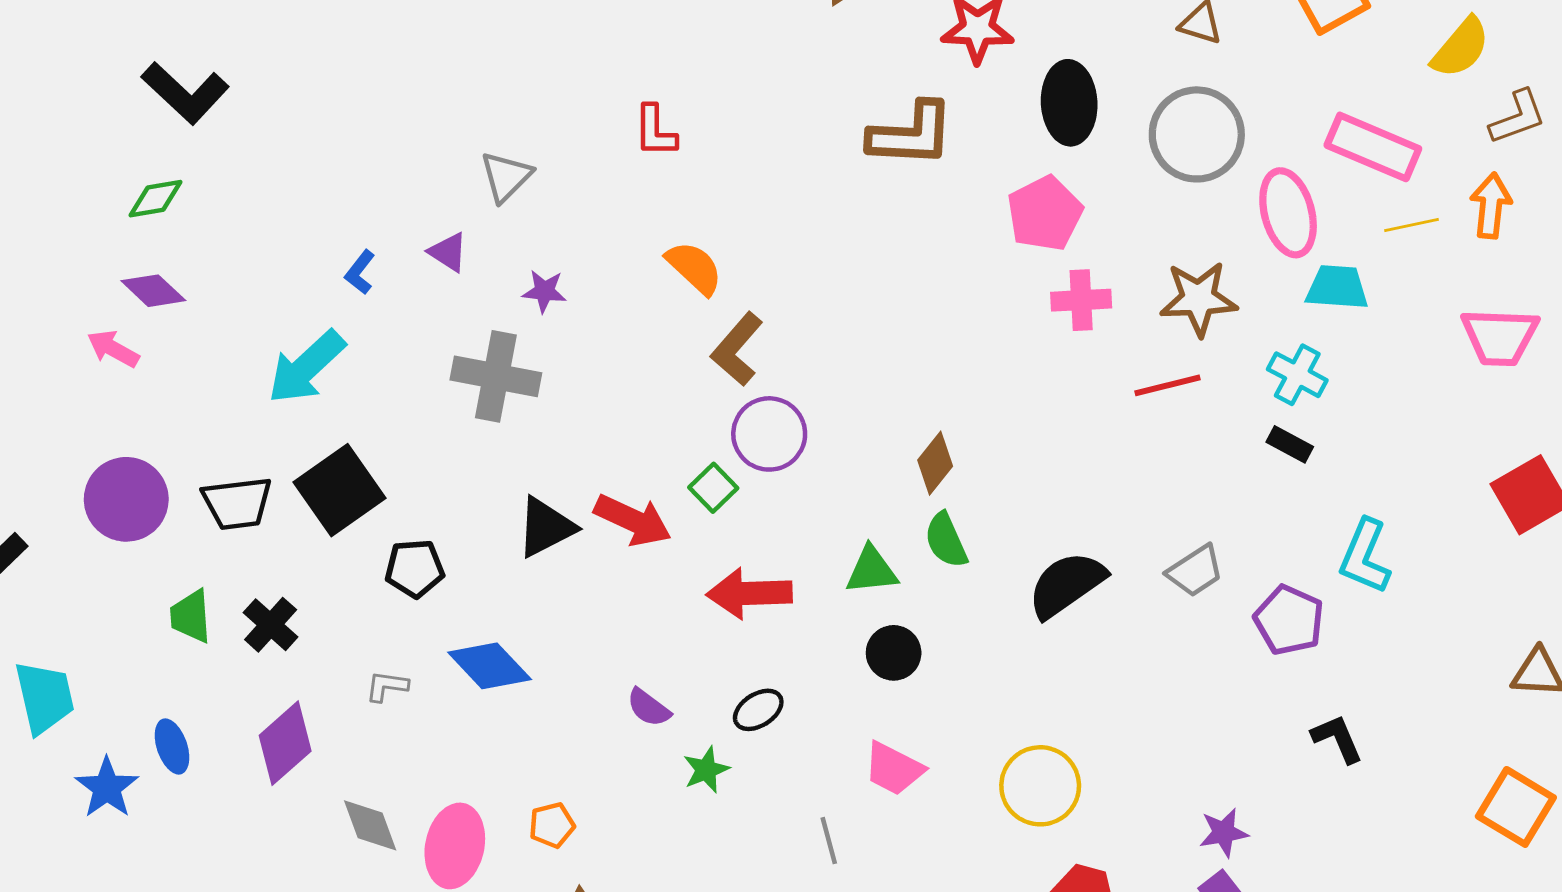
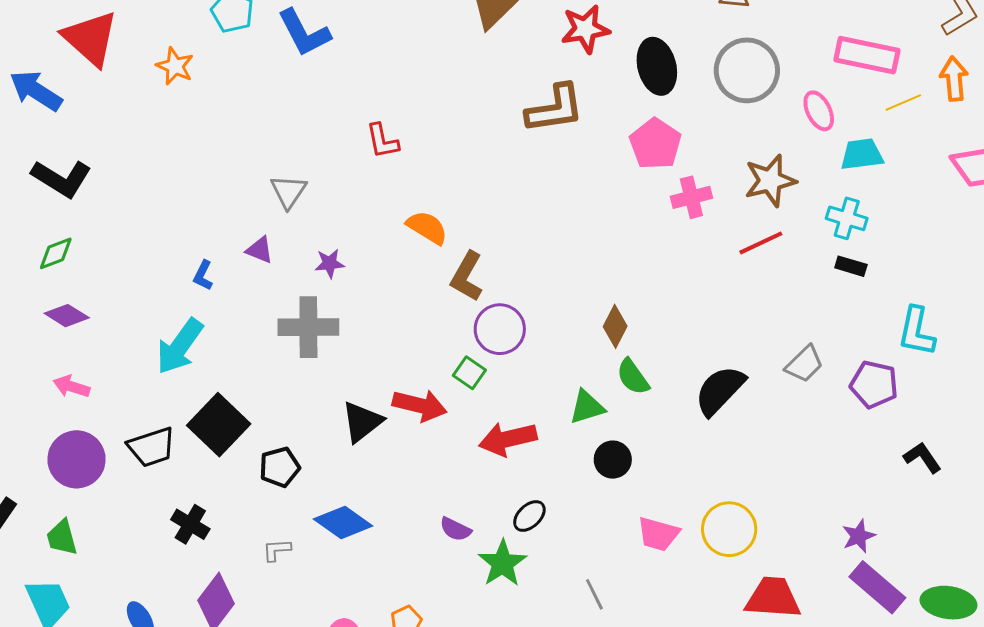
pink ellipse: (1288, 213) -> (819, 111), size x0.7
pink arrow: (113, 349) -> (71, 386), moved
green trapezoid: (191, 616) -> (62, 537), moved
pink trapezoid: (894, 769) -> (658, 534), moved
green star: (706, 770) -> (502, 563), size x1.5

